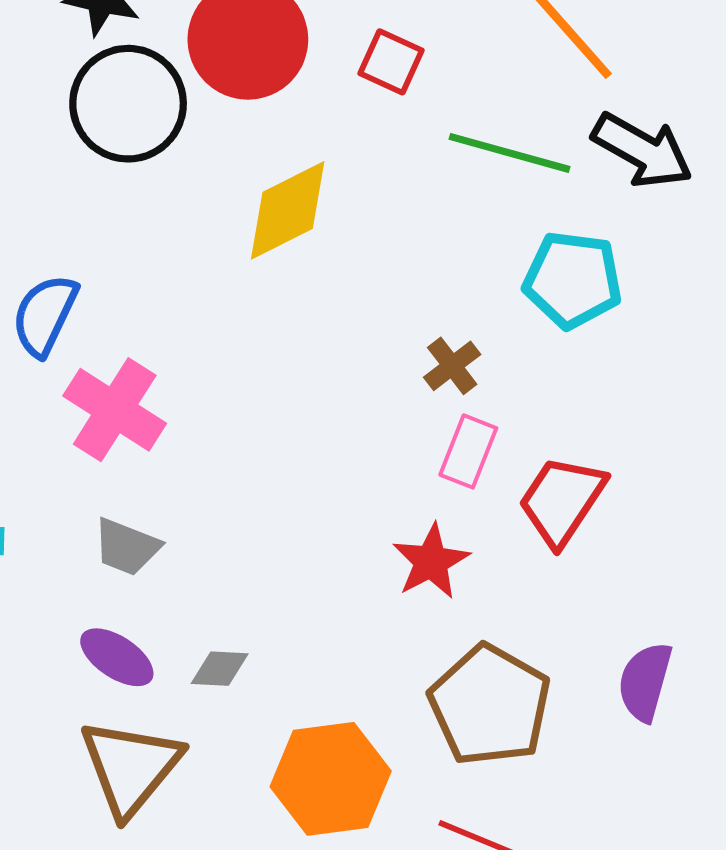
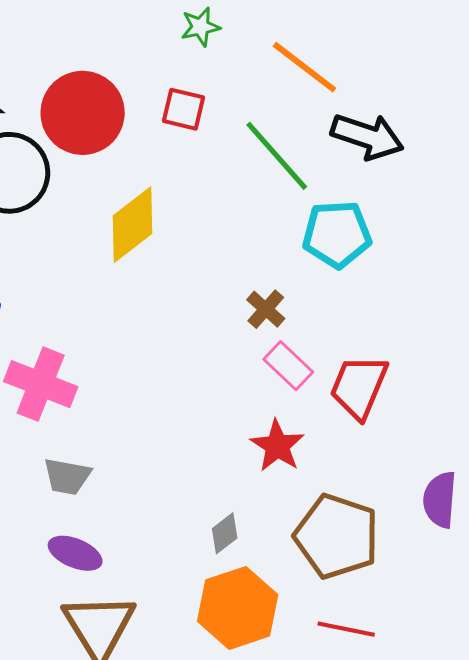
green line: (510, 153) -> (277, 156), turned 44
pink rectangle: (468, 451) -> (288, 366), turned -57
gray diamond: (220, 669) -> (225, 533), moved, turned -30

